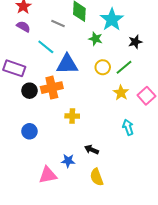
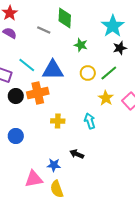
cyan star: (112, 19) -> (113, 26), moved
cyan line: (46, 47) -> (27, 65), moved
cyan arrow: (128, 127) -> (90, 121), moved
yellow semicircle: (97, 177) -> (57, 189), moved

